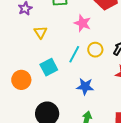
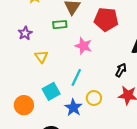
yellow circle: (95, 50) -> (94, 98), moved
blue star: (85, 86) -> (73, 108), moved, turned 30

